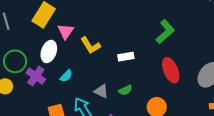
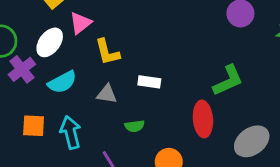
green L-shape: (165, 32) -> (228, 80), moved
cyan semicircle: (66, 76) -> (62, 82), size x1.5
gray triangle: (101, 91) -> (107, 94), moved, turned -35

